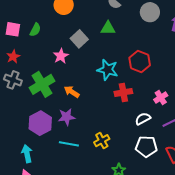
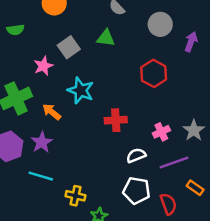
green semicircle: (35, 30) -> (15, 30), turned 48
red hexagon: (140, 61) -> (154, 73), moved
cyan star: (108, 70) -> (81, 90), moved
purple star: (67, 117) -> (42, 142), turned -30
yellow cross: (102, 141) -> (75, 196), moved, turned 35

